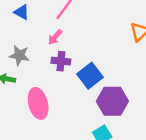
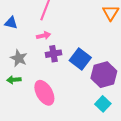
pink arrow: (55, 37) -> (44, 36), turned -128
gray star: (19, 55) -> (19, 58), turned 30

